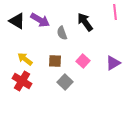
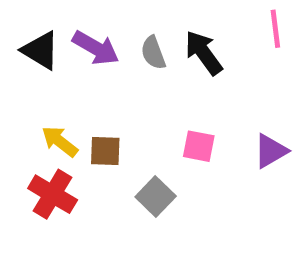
gray semicircle: (62, 33) -> (153, 53), moved
brown square: (55, 61) -> (105, 151), moved
pink square: (83, 61) -> (199, 146), turned -32

